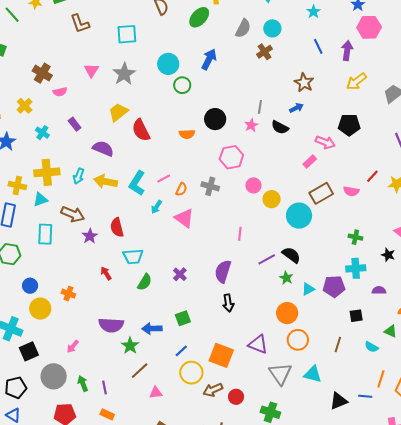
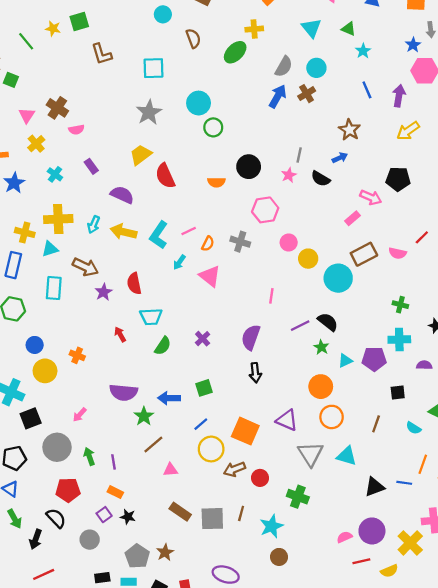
blue arrow: (209, 59) -> (278, 96), moved
pink triangle: (91, 70) -> (27, 115), moved

